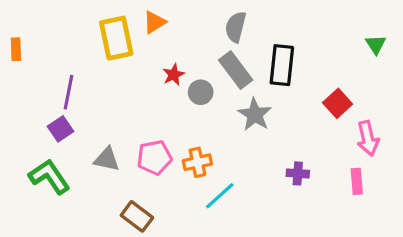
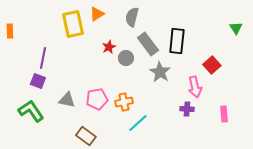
gray semicircle: (236, 27) -> (132, 17), moved
purple square: (61, 129) -> (38, 81), turned -35
pink arrow: (368, 138) -> (195, 87), moved

